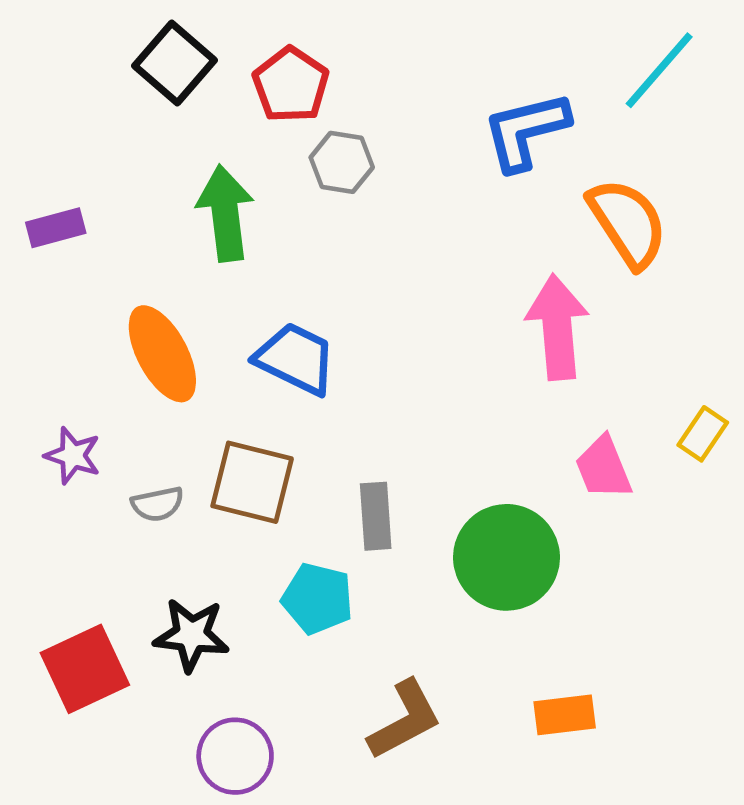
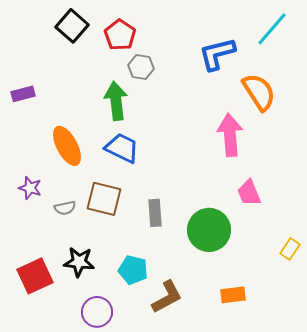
green arrow: (225, 213) -> (116, 101), moved
yellow rectangle: (703, 434) -> (290, 249), moved
cyan pentagon: (317, 599) -> (133, 270), moved

